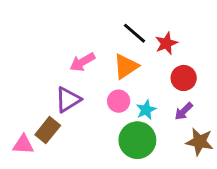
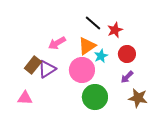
pink circle: (119, 101) -> (82, 70), size x1.6
cyan star: (146, 110) -> (101, 56), moved
brown rectangle: (48, 130) -> (33, 65), moved
pink triangle: (23, 145) -> (25, 98), moved

